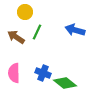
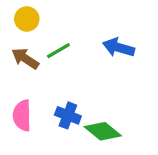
yellow circle: (25, 12) -> (27, 19), moved
green line: (37, 32) -> (58, 51), turned 35

